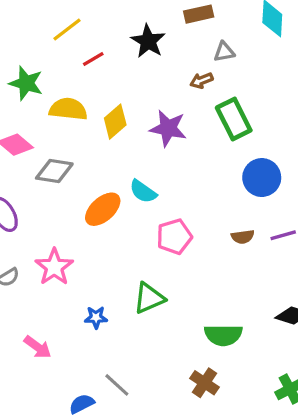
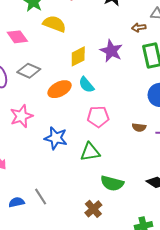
yellow diamond: (115, 122) -> (78, 56), moved
gray diamond: (54, 171) -> (29, 71), moved
green triangle: (149, 298) -> (90, 152), moved
blue star: (96, 317) -> (56, 138), moved, size x1.6

